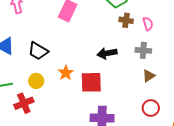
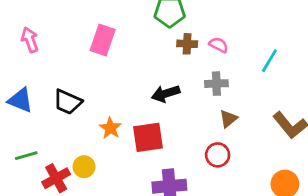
pink semicircle: (148, 24) -> (219, 45), turned -40
yellow circle: (36, 81) -> (84, 167), moved
red circle: (151, 108) -> (218, 155), moved

